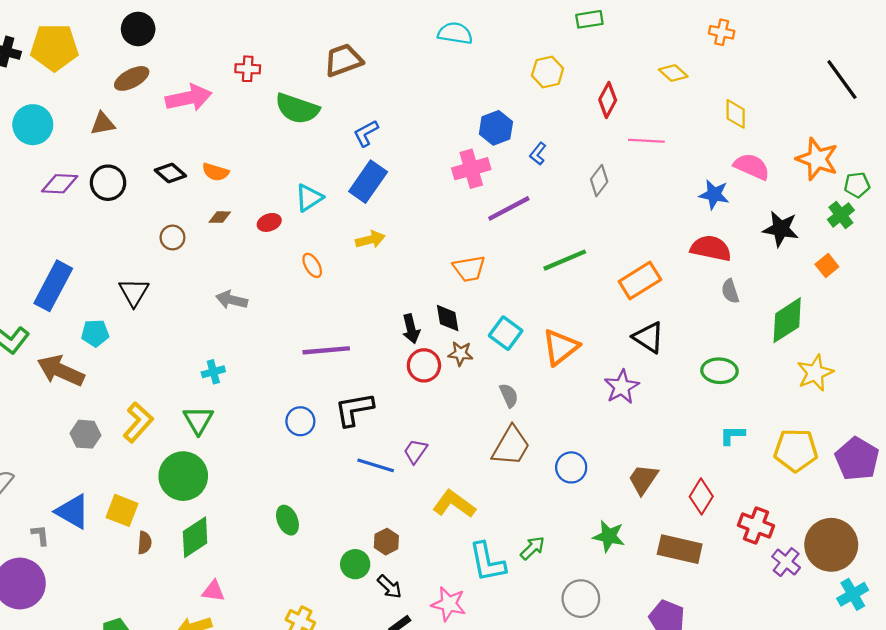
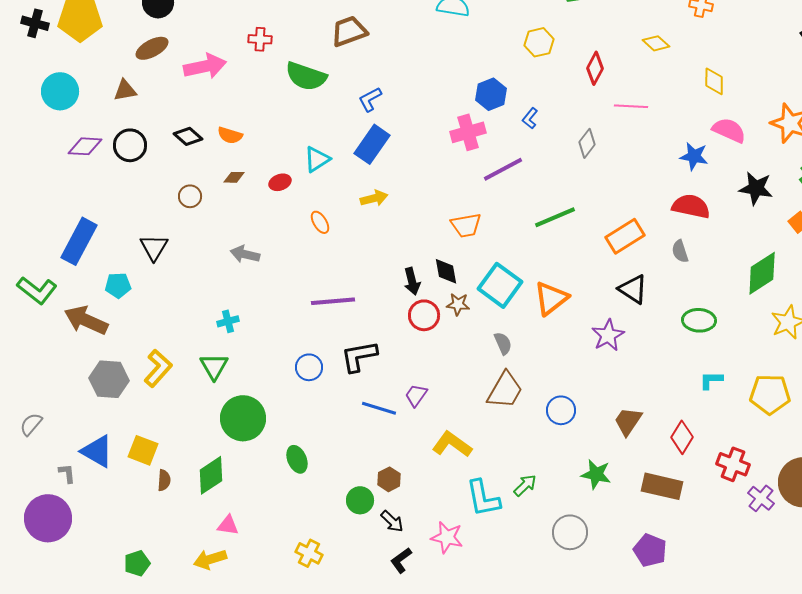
gray semicircle: (730, 291) -> (680, 251), moved
cyan square: (506, 333) -> (500, 285), size x1.4
gray hexagon: (85, 434) -> (109, 379), size x1.4
green circle: (183, 476) -> (243, 418), moved

